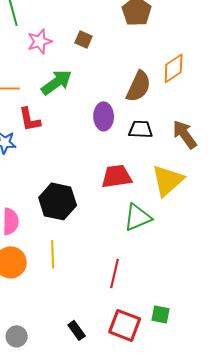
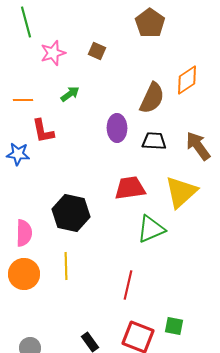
green arrow: (57, 82) -> (70, 94), size x0.6

